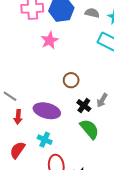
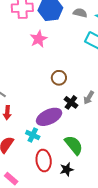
purple ellipse: (47, 111) -> (49, 117), moved, turned -40
green semicircle: (90, 129) -> (74, 145), moved

